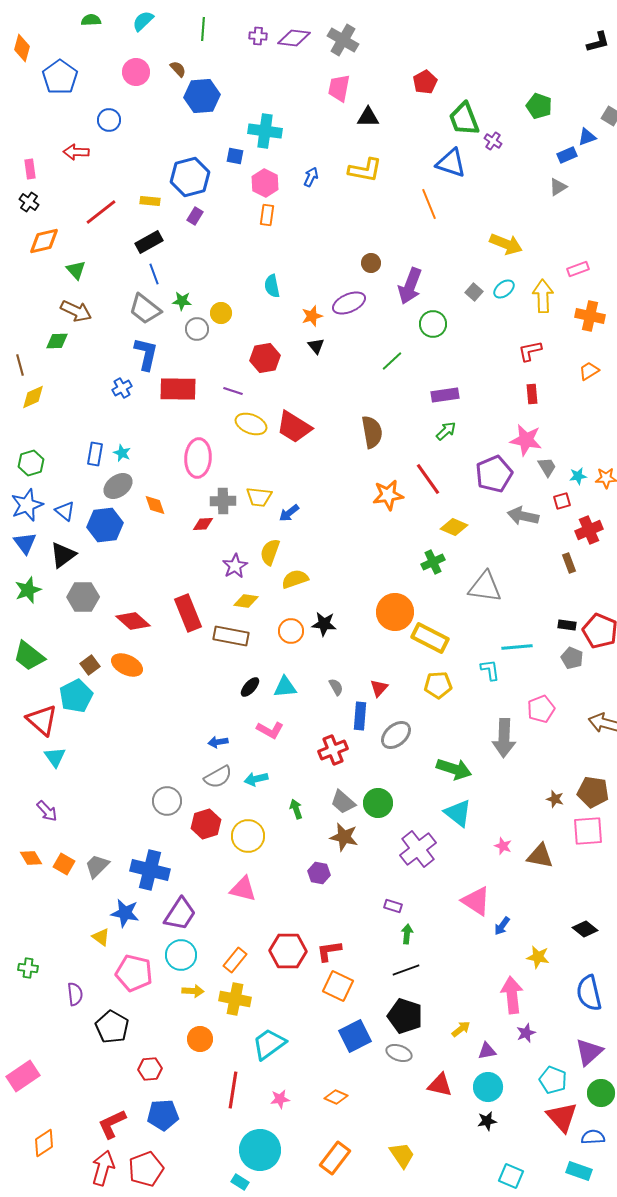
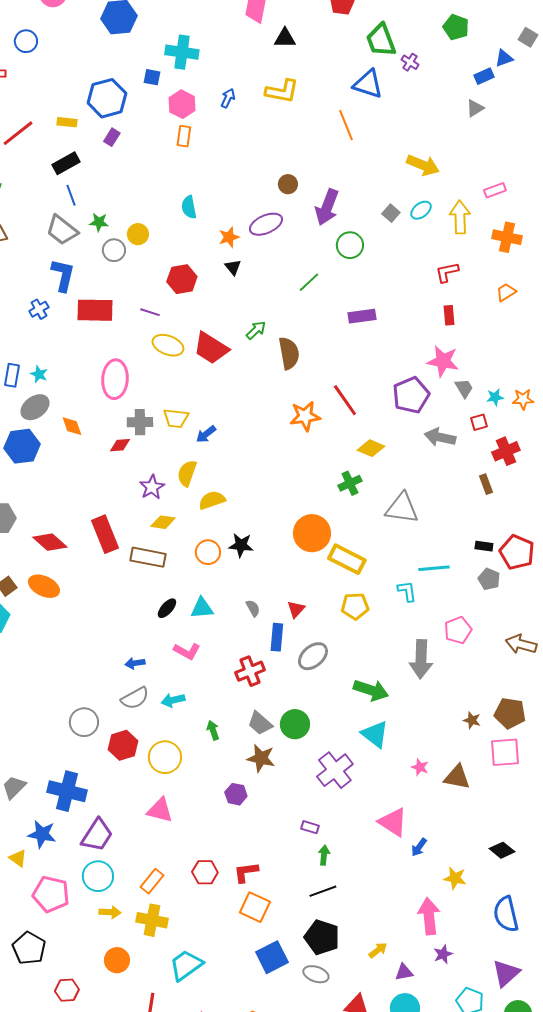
green arrow: (446, 431) -> (256, 330), moved
red hexagon: (288, 951) -> (205, 872), size x0.7

